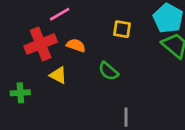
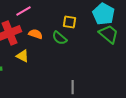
green semicircle: (108, 71) -> (60, 38), moved

